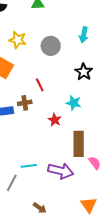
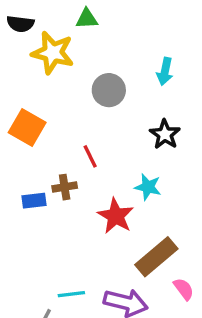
yellow star: (18, 40) -> (53, 53), moved, size x1.4
red star: (55, 120) -> (116, 216), size x1.5
brown rectangle: (79, 144) -> (156, 257), turned 50

